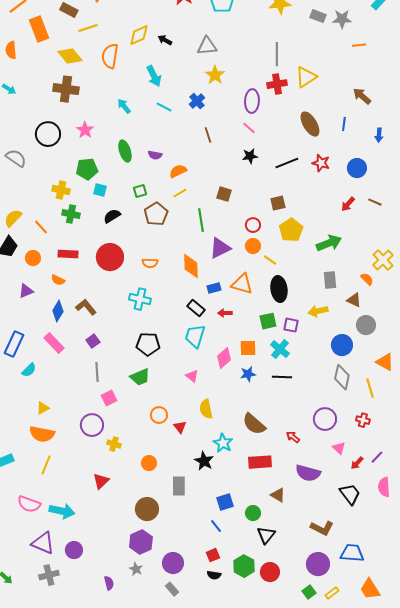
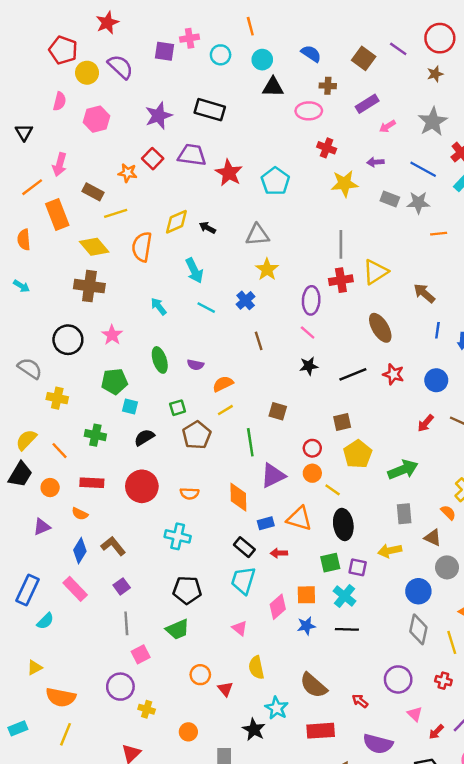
brown arrow: (362, 96) -> (424, 293), moved
blue line: (344, 124) -> (437, 330), moved
yellow cross: (61, 190) -> (57, 398), moved
yellow triangle: (43, 408) -> (35, 668), moved

